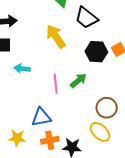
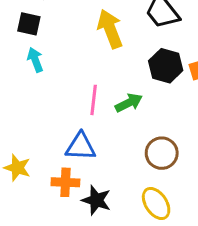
cyan arrow: (22, 69) -> (35, 60), moved, turned 49
blue triangle: (41, 117) -> (81, 147), moved
yellow ellipse: (100, 132) -> (156, 203), moved

